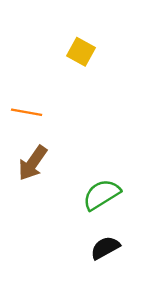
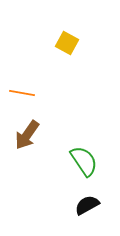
green semicircle: (102, 195) -> (84, 161), turned 88

